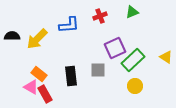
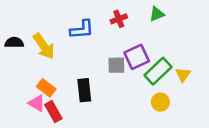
yellow arrow: (37, 39) -> (44, 46), turned -80
yellow triangle: (166, 57) -> (183, 75), moved, turned 32
gray square: (98, 70) -> (116, 65), moved

